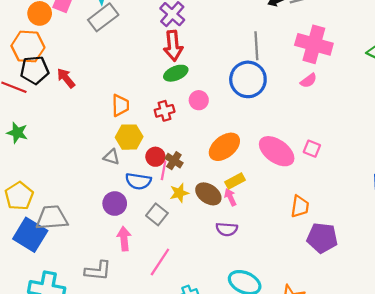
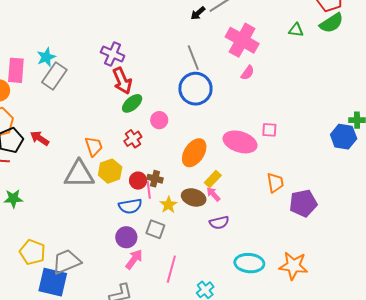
pink cross: (314, 44) -> (242, 40), turned 32
gray triangle: (112, 157) -> (79, 174), moved, size x2.0
purple circle: (115, 204) -> (126, 237), moved
pink arrow: (124, 239) -> (134, 259), turned 60

